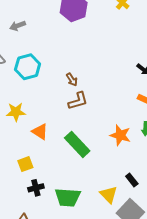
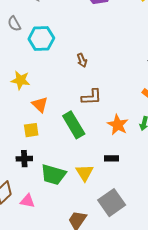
brown L-shape: (78, 101) -> (92, 97), moved
yellow square: (25, 164) -> (31, 130), moved
black rectangle: (132, 180) -> (111, 158), moved, turned -64
yellow triangle: (109, 195) -> (84, 173), moved

